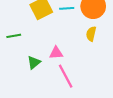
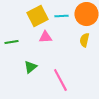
pink triangle: (56, 53) -> (45, 37), moved

